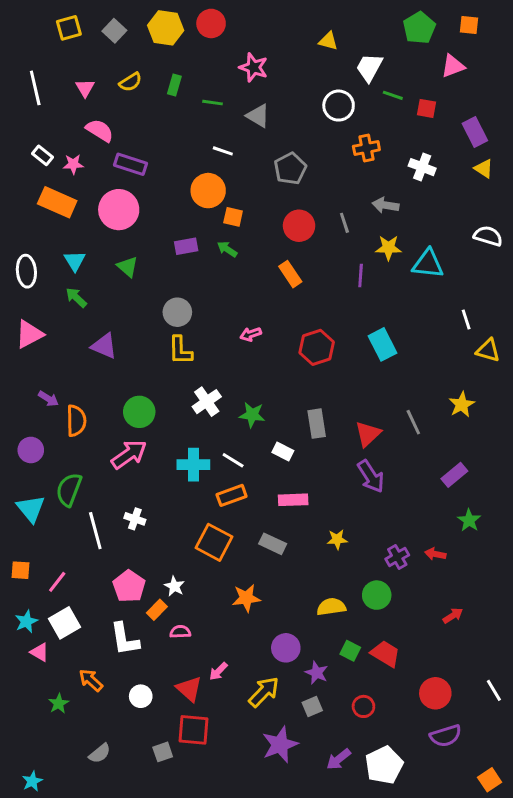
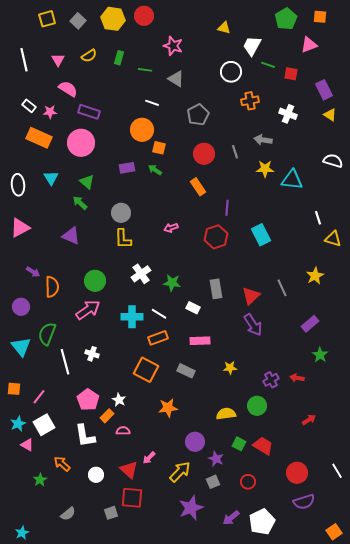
purple line: (361, 276) -> (227, 208), moved
green arrow: (76, 298) -> (80, 203), moved

